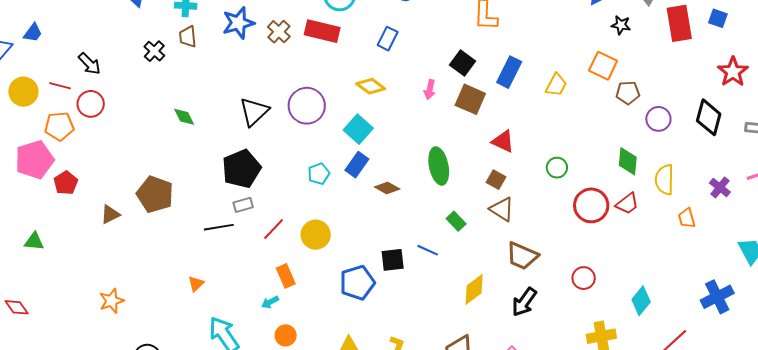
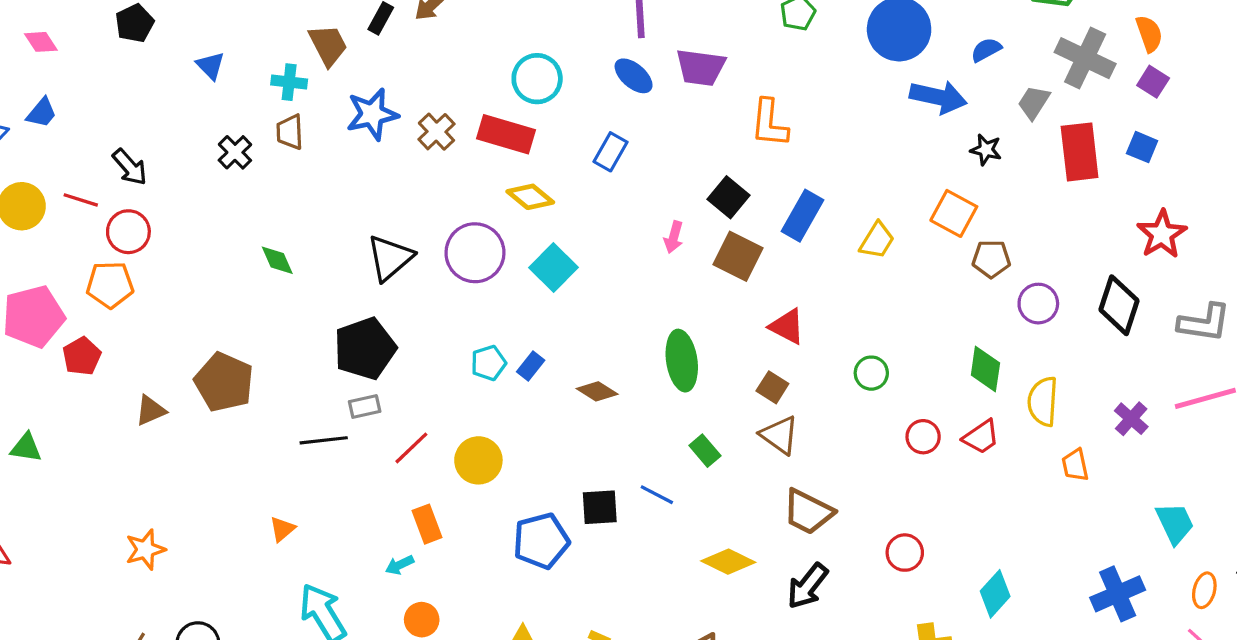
yellow diamond: (371, 86) -> (530, 197), moved
orange pentagon: (59, 126) -> (110, 285), moved
cyan square: (358, 129) -> (554, 268), moved
blue rectangle: (357, 165) -> (531, 366), moved, size x0.7
red circle: (591, 205) -> (923, 437), size x0.6
yellow diamond: (474, 289) -> (728, 562), turned 60

